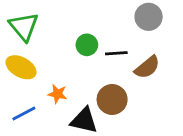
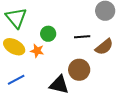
green circle: (87, 45) -> (48, 34), moved
orange star: (57, 94) -> (37, 51), moved

